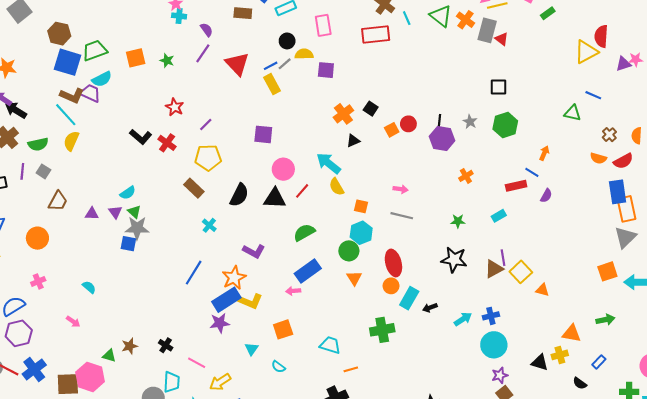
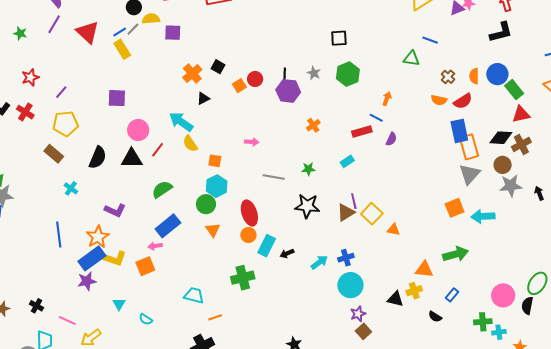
red star: (175, 107) -> (30, 77), turned 30
gray line: (402, 216) -> (274, 177), moved
blue line: (194, 273) -> (59, 234), turned -35
green arrow: (605, 320) -> (456, 254), size x1.4
orange square: (283, 329) -> (145, 266), moved

